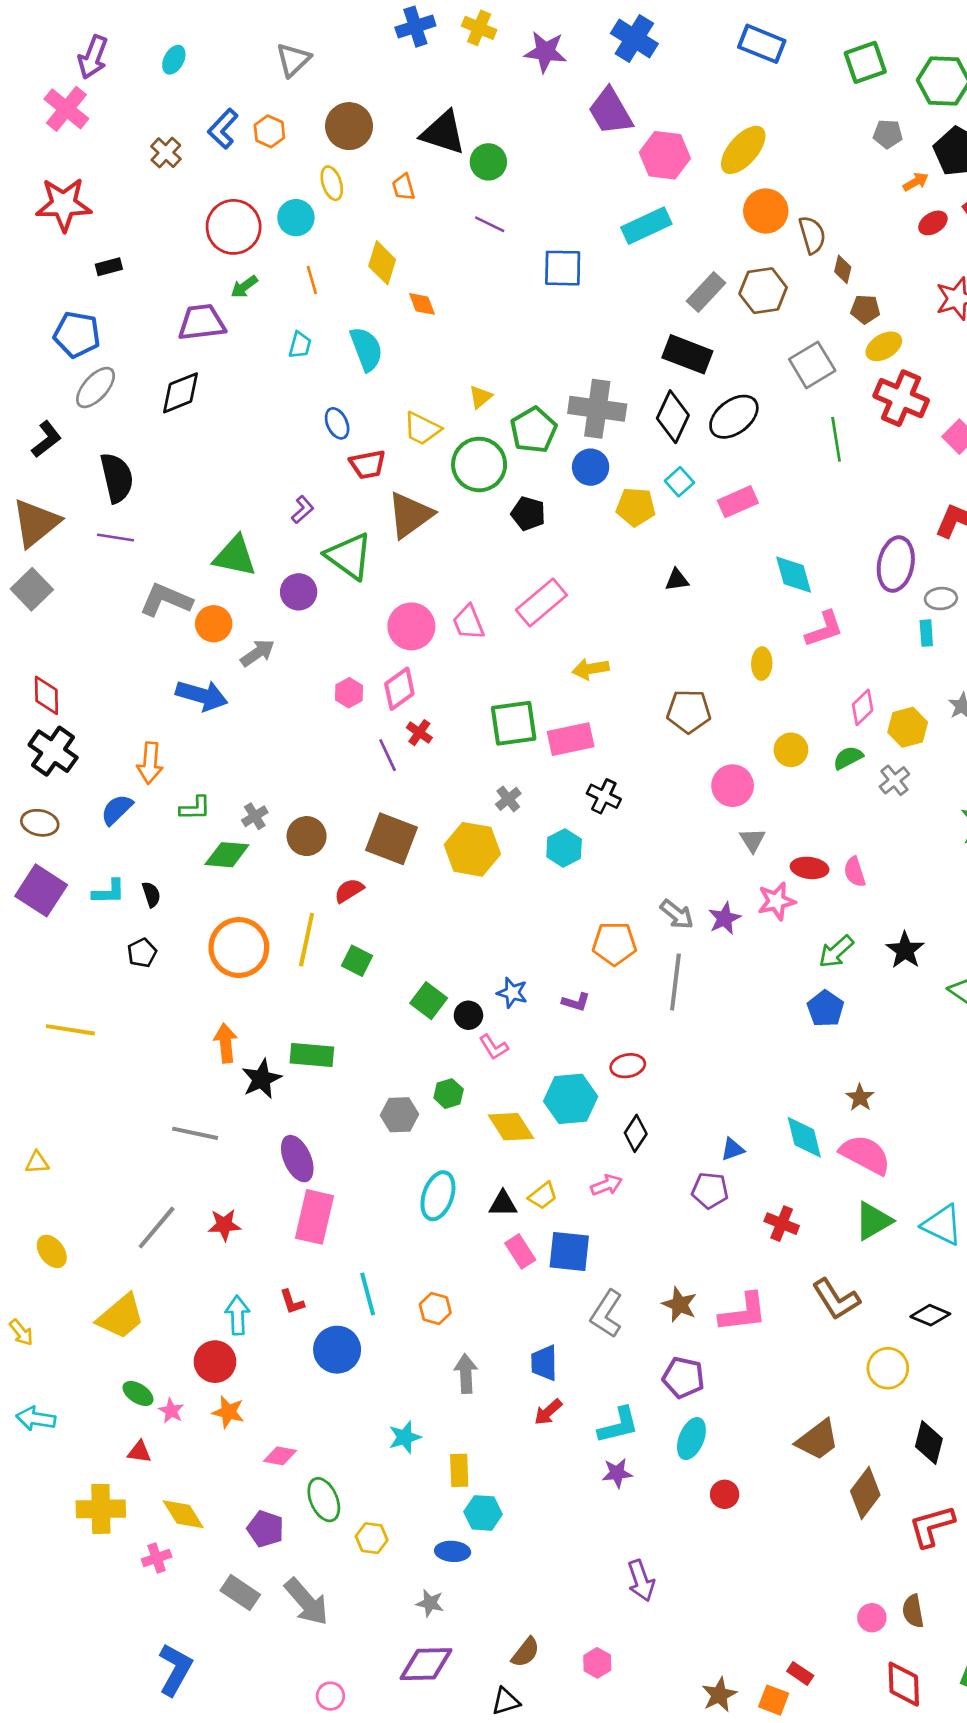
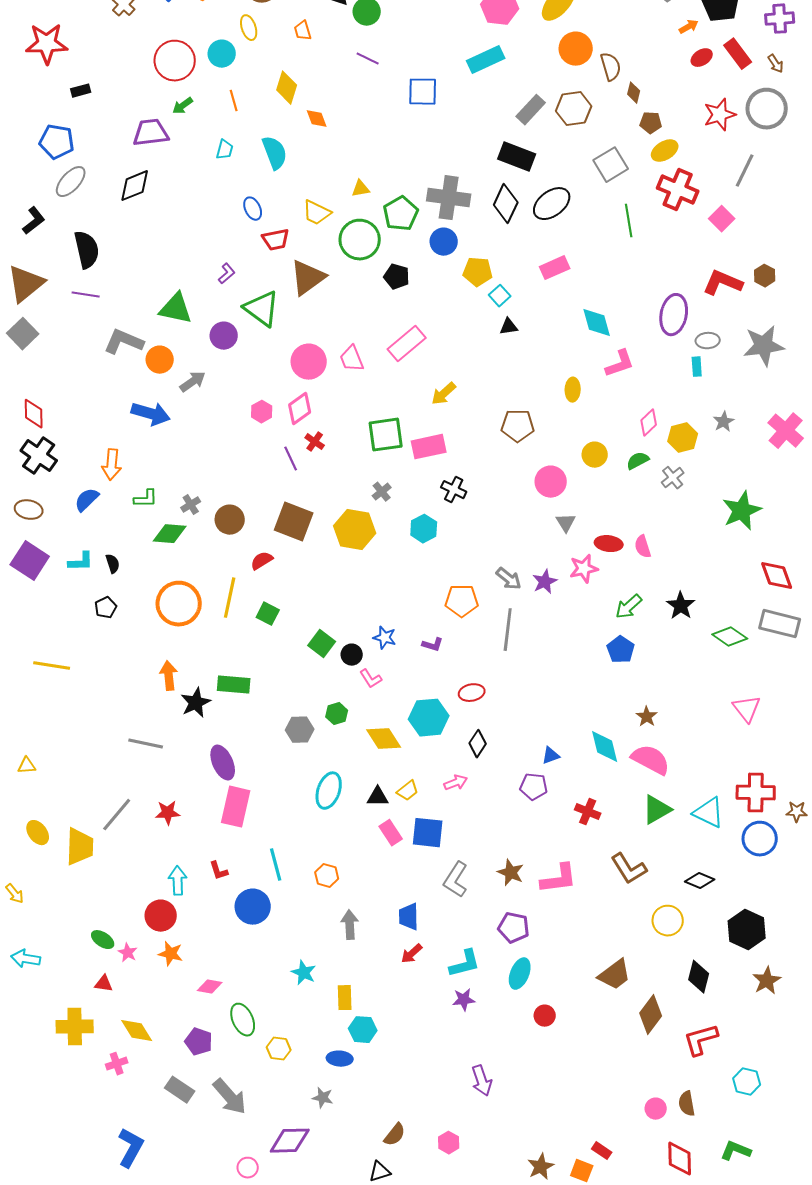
yellow triangle: (480, 397) -> (361, 189), turned 30
cyan square: (679, 482) -> (500, 296), moved
yellow arrow: (591, 669) -> (444, 394), turned -32
yellow trapezoid: (121, 1316) -> (80, 847), moved, turned -48
cyan star: (405, 1437) -> (304, 973), turned -30
purple diamond: (426, 1664) -> (290, 1141), moved

